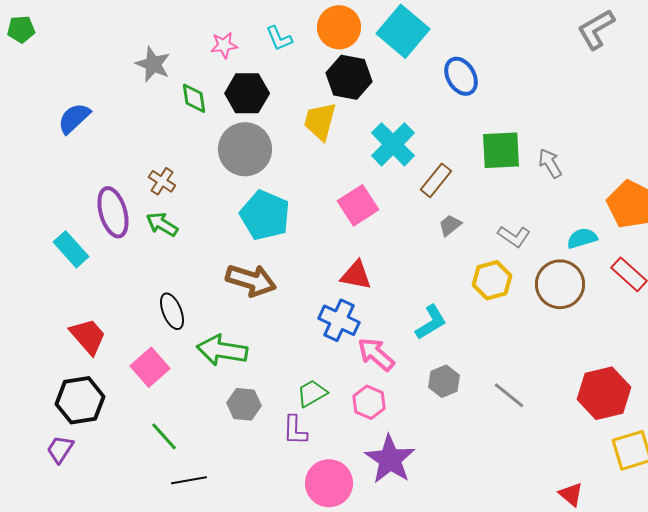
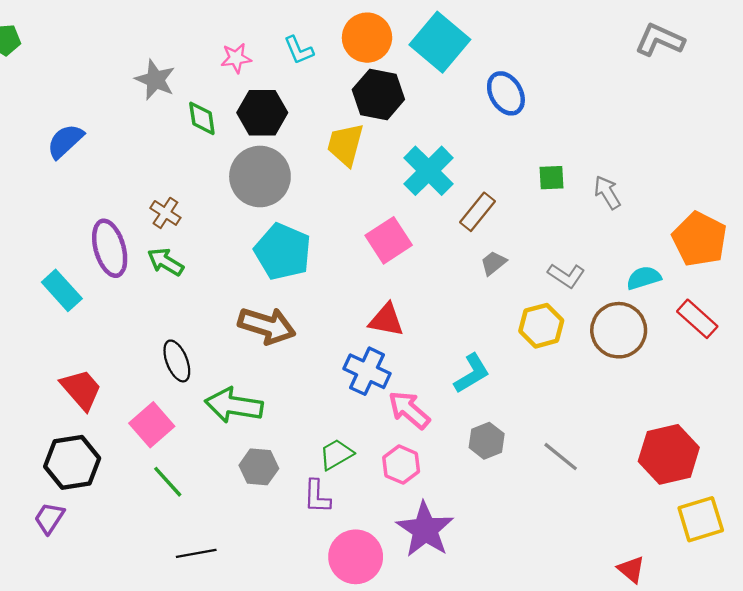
gray L-shape: (596, 29) -> (660, 40), turned 54
green square: (501, 150) -> (551, 178), size x0.6
green line: (164, 436) -> (168, 482), moved

